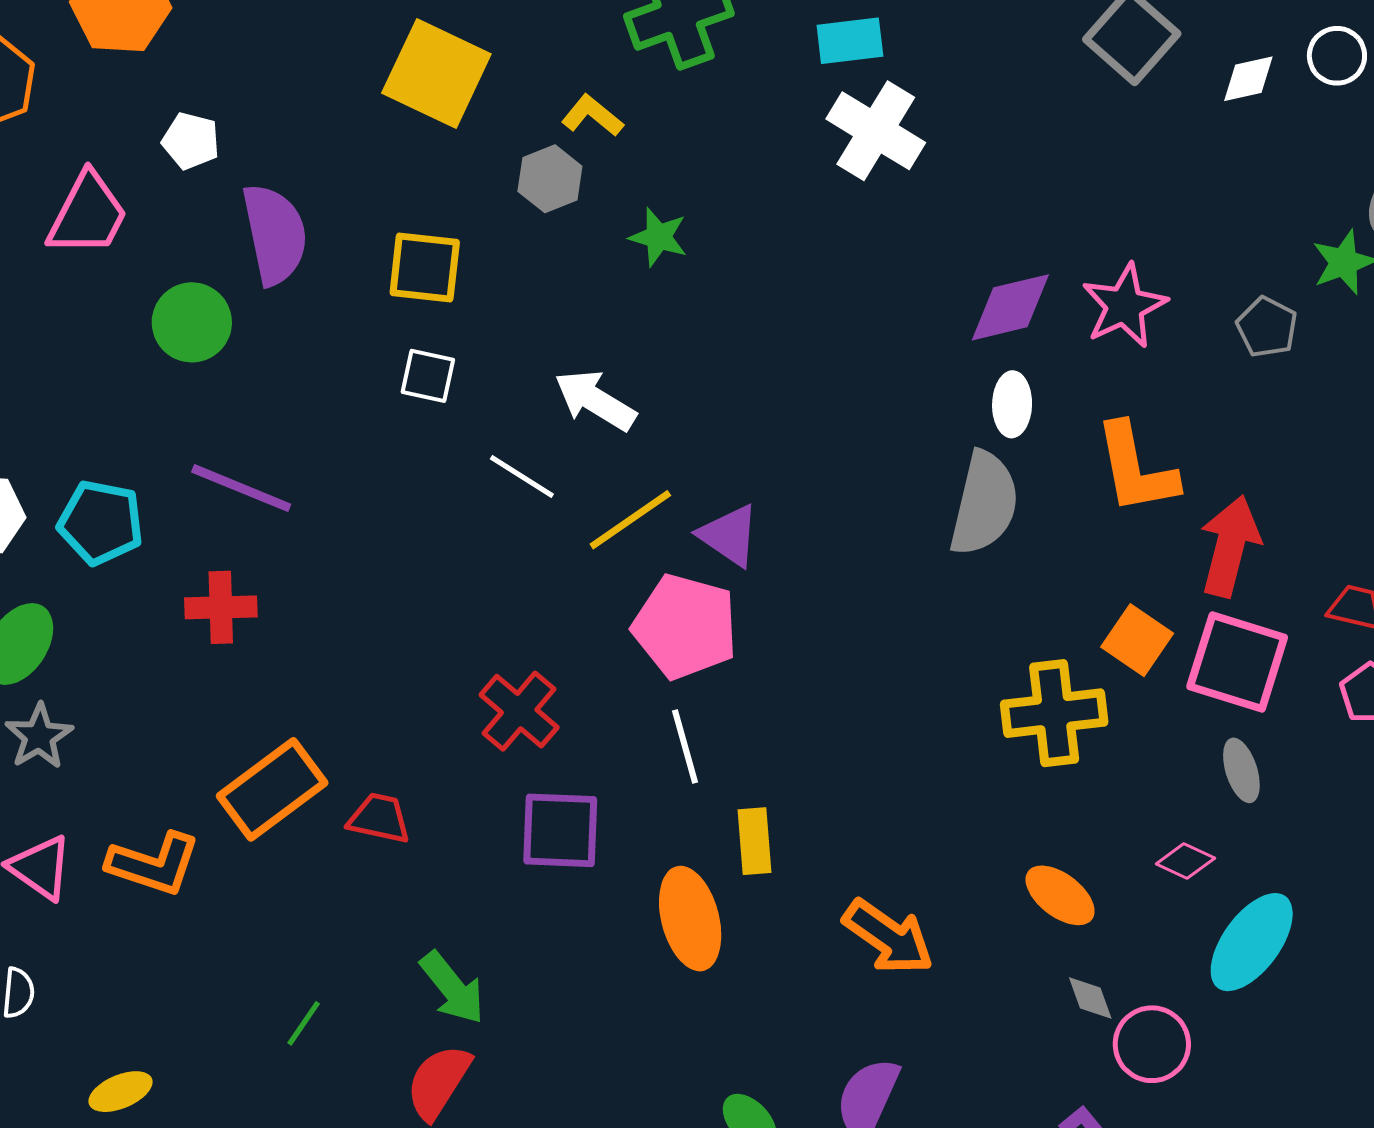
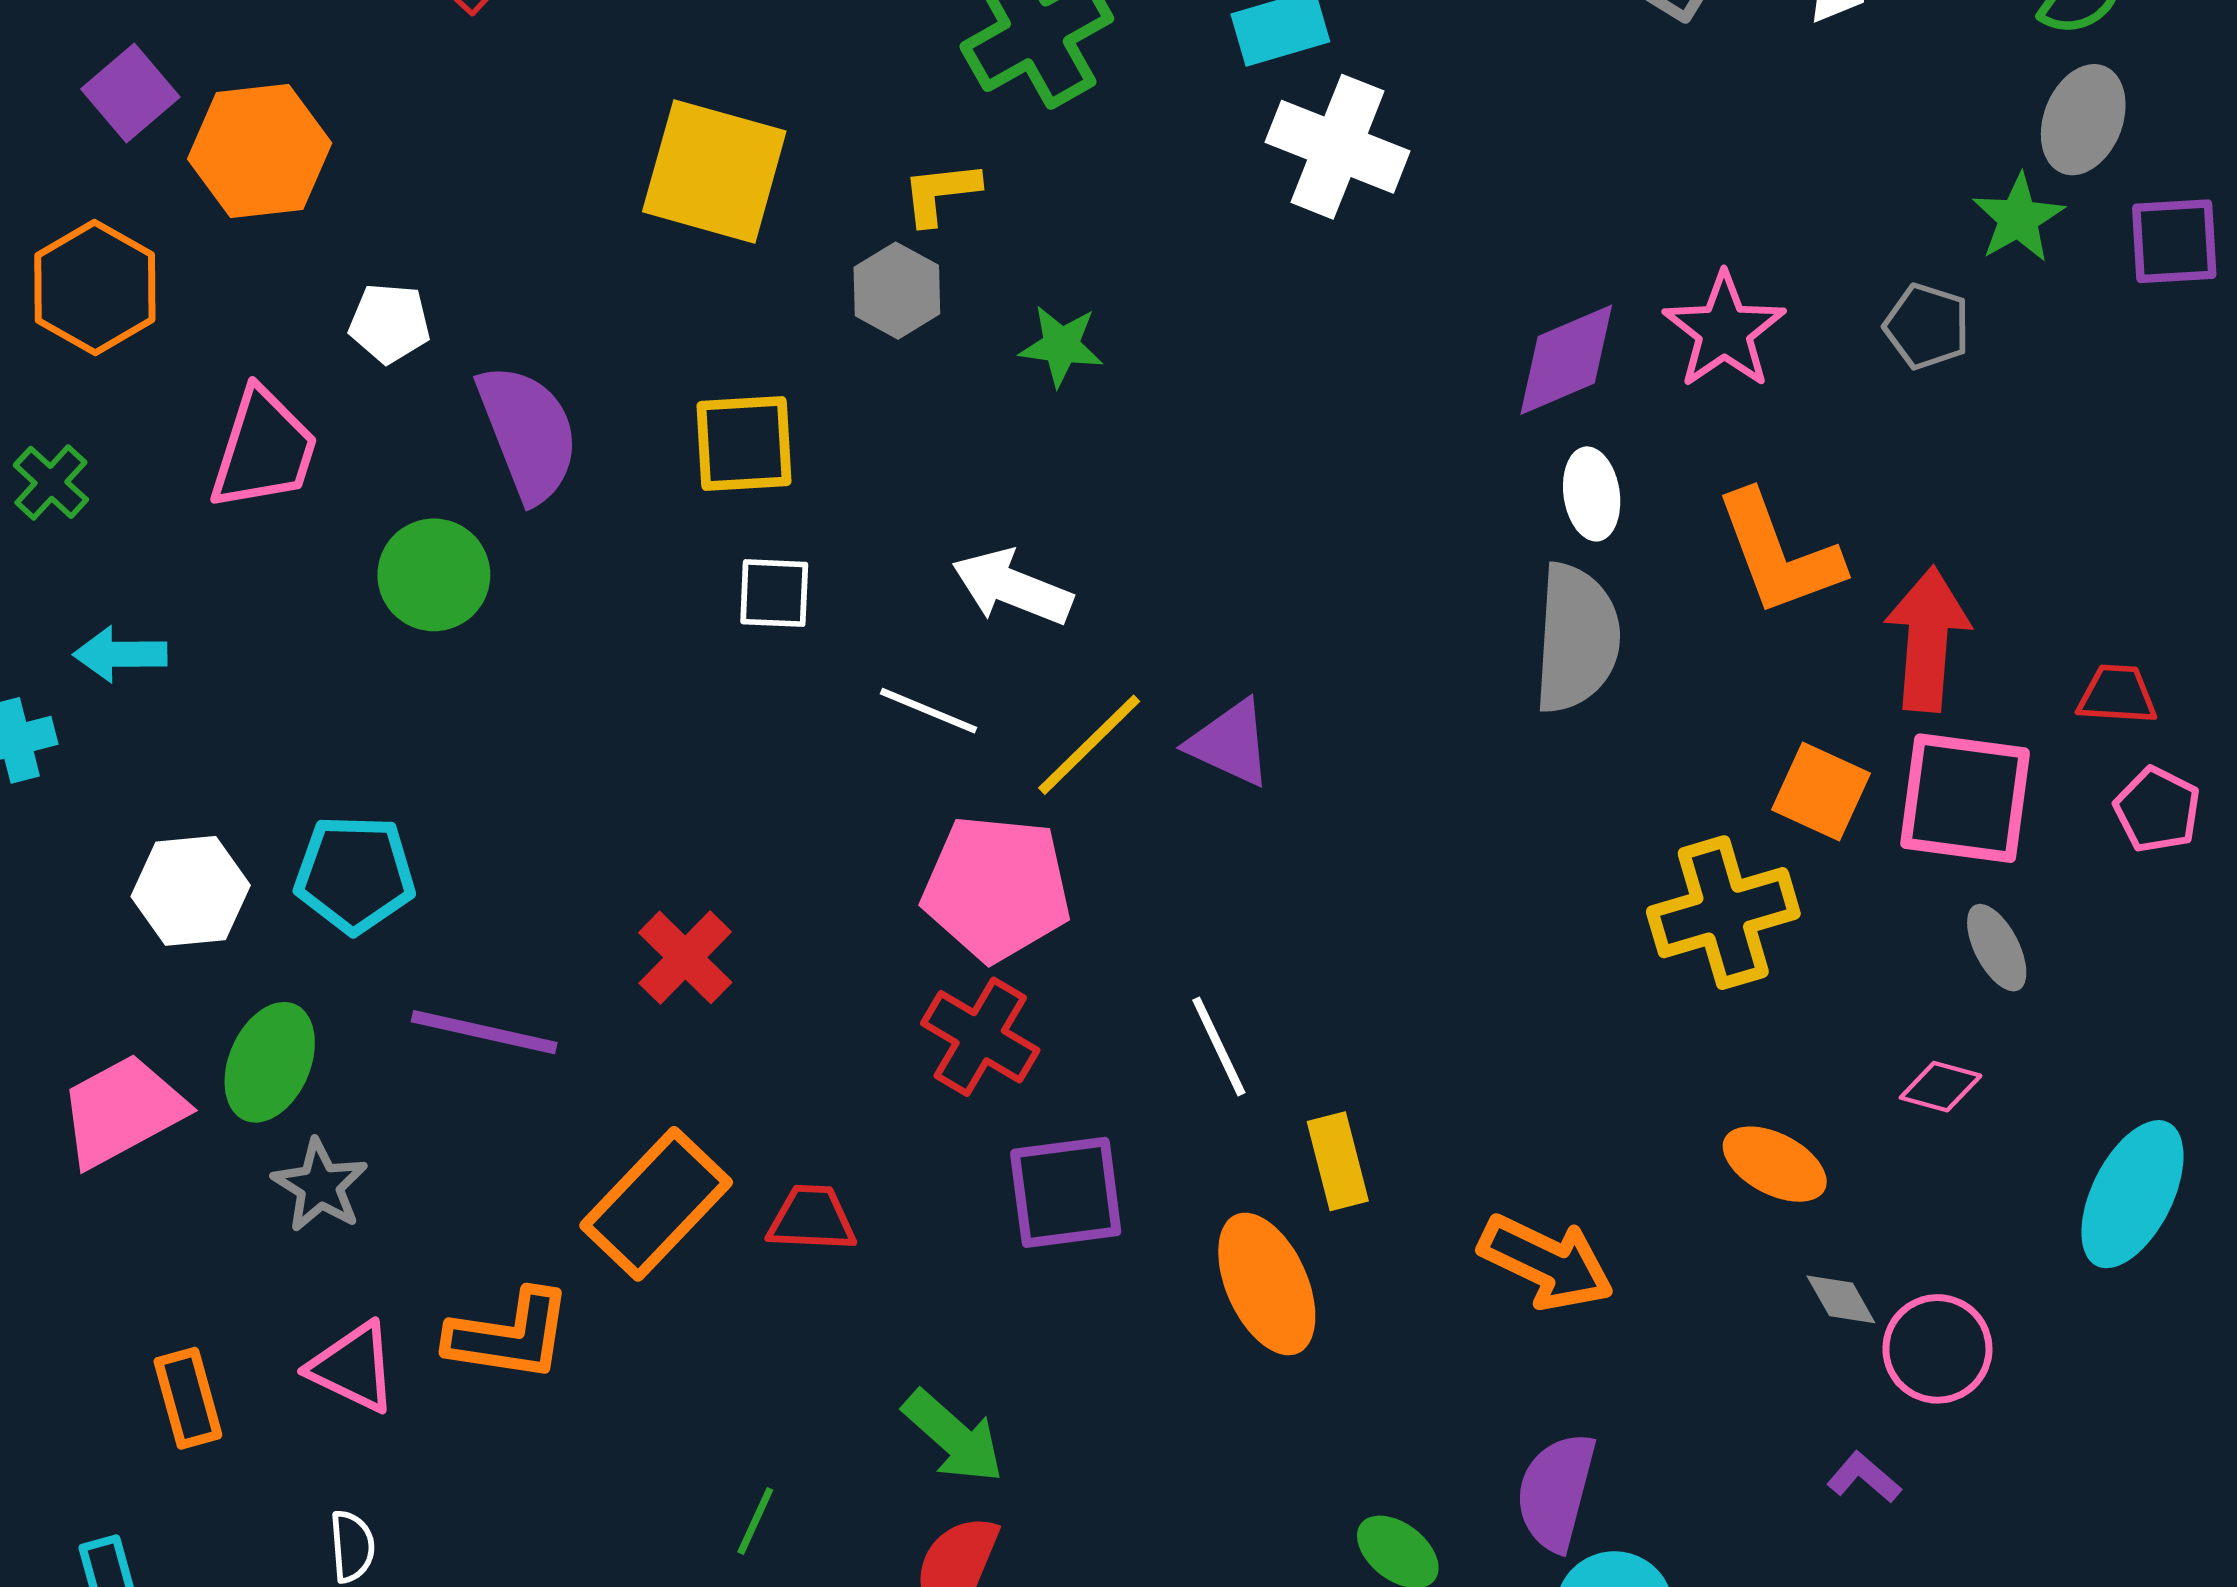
yellow L-shape: (592, 116) -> (941, 193), turned -36
purple line: (241, 488) -> (484, 1032), moved
red cross: (221, 607) -> (685, 957), moved, turned -34
pink pentagon: (685, 627) -> (997, 888), moved
cyan ellipse: (1252, 942) -> (2132, 1194), moved

